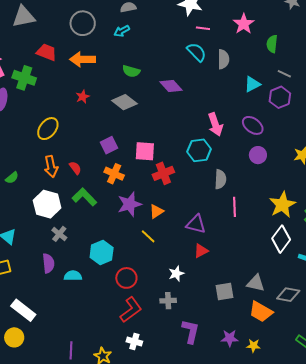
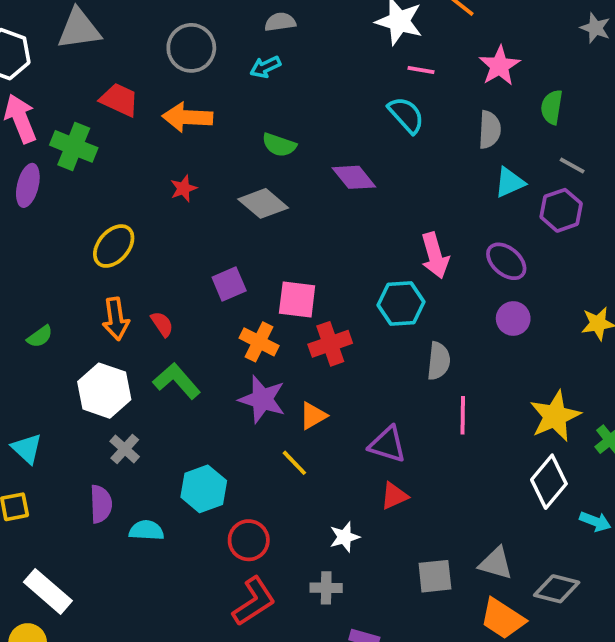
gray semicircle: (223, 59) -> (490, 130), moved
orange cross: (114, 174) -> (259, 342), moved
purple star: (130, 204) -> (262, 399), turned 30

